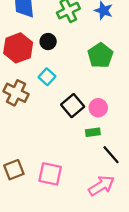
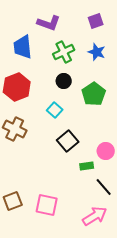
black circle: (48, 42) -> (64, 81), moved
cyan square: (47, 77) -> (55, 110), moved
pink circle: (98, 108) -> (106, 151), moved

